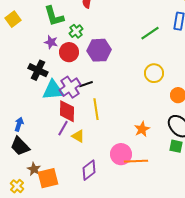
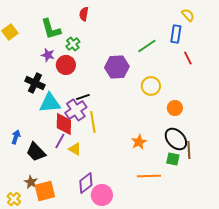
purple hexagon: (99, 50) -> (117, 67), moved
purple cross: (70, 87) -> (76, 110), moved
black trapezoid: (20, 146) -> (36, 152), moved
pink circle: (121, 154) -> (102, 195), moved
orange line: (136, 161) -> (149, 176), moved

